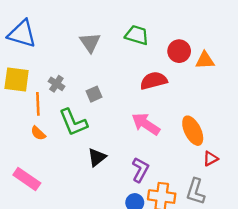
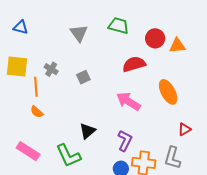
blue triangle: (22, 34) -> (21, 27), size x0.6
green L-shape: (73, 122) -> (68, 156), moved
orange ellipse: (193, 131) -> (168, 92), moved

